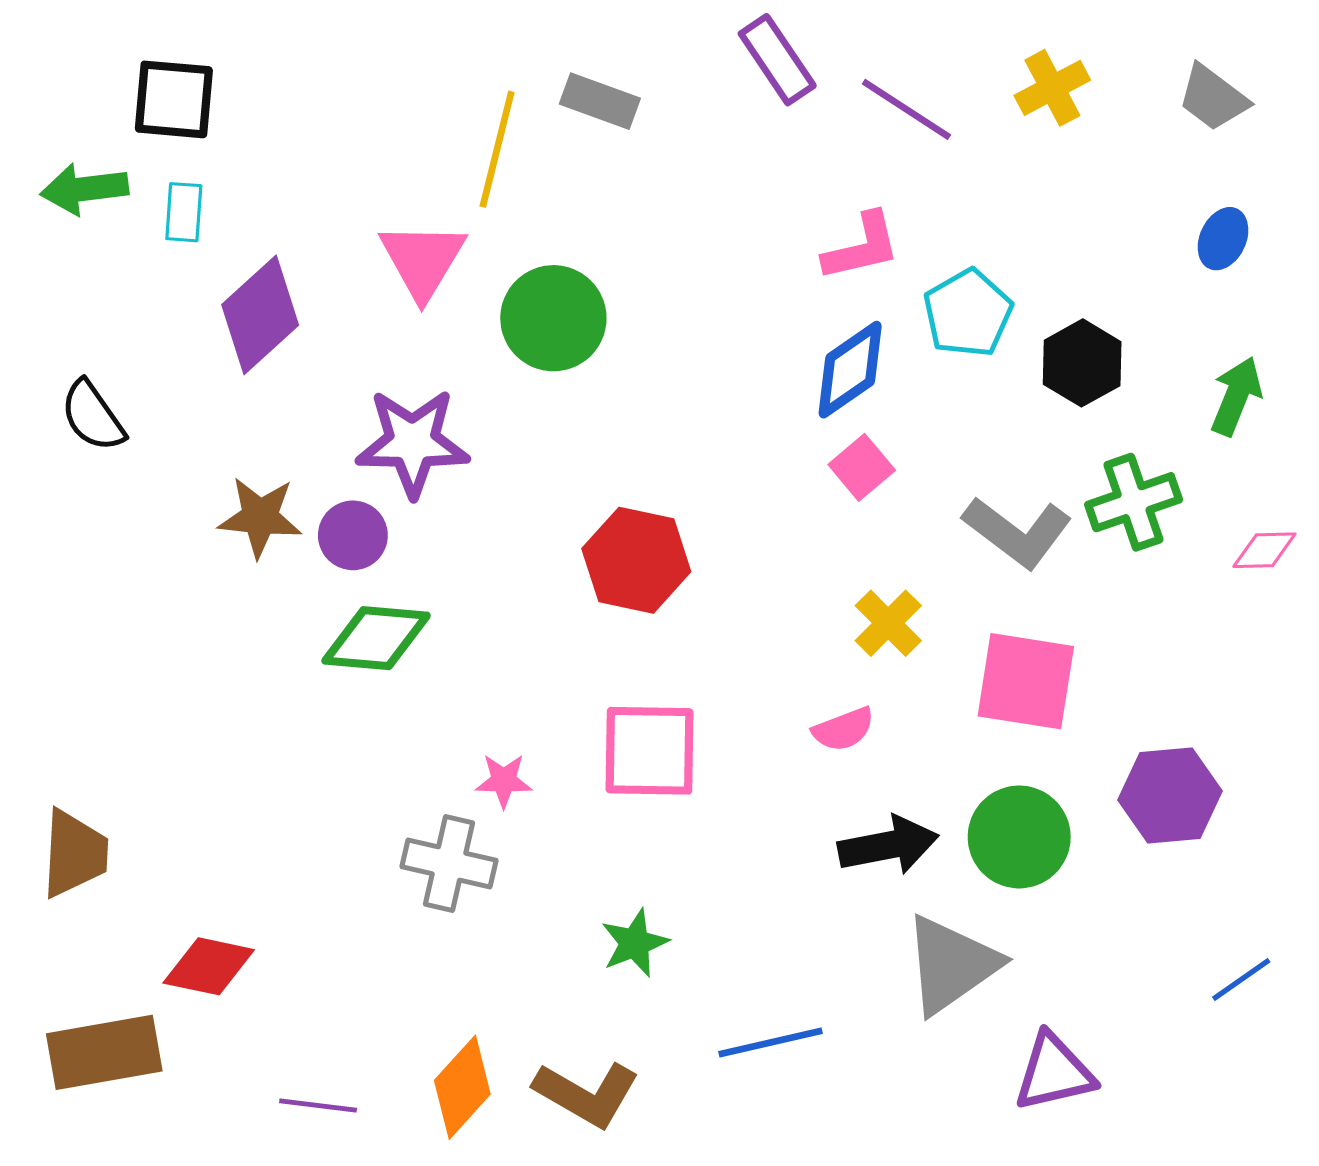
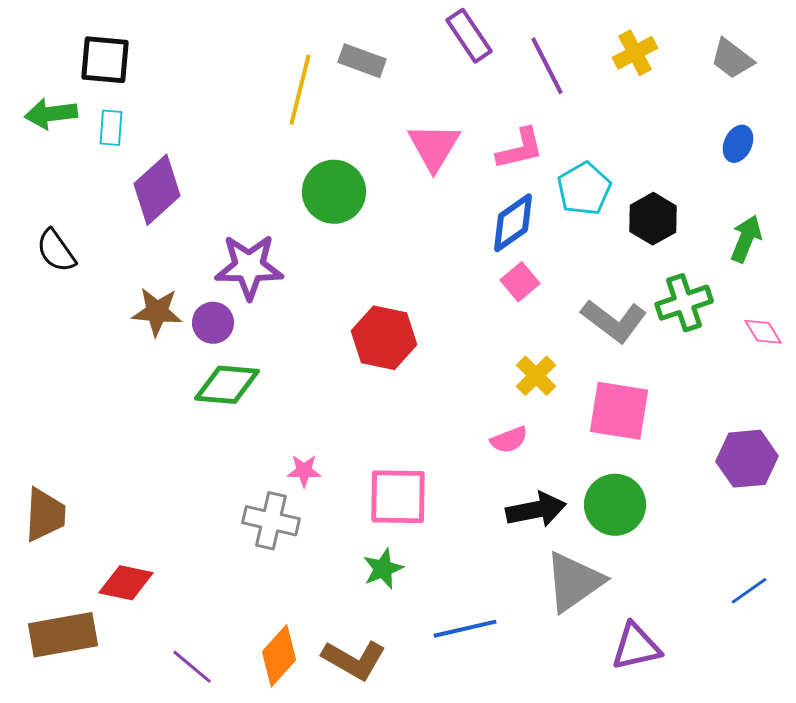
purple line: (906, 109) -> (547, 66), turned 30
pink triangle: (422, 260) -> (434, 147), moved
pink diamond: (1264, 550) -> (763, 332), turned 60
pink square: (650, 751) -> (398, 497), moved
purple hexagon: (1170, 796) -> (747, 459), moved
purple line: (318, 1105) -> (192, 667), turned 33

